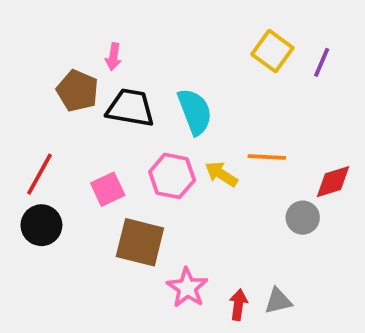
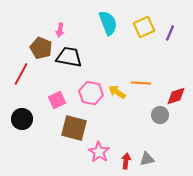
yellow square: (272, 51) -> (144, 27), turned 30
cyan semicircle: (195, 112) -> (108, 23), moved
red line: (40, 174) -> (21, 74), moved

